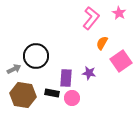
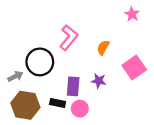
pink L-shape: (91, 18) -> (69, 38), moved
orange semicircle: (102, 43) -> (103, 48), moved

